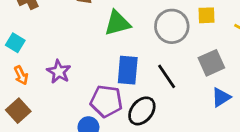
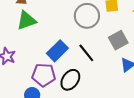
green triangle: (117, 23) -> (26, 21), moved
blue rectangle: (128, 70) -> (57, 51), turned 45

